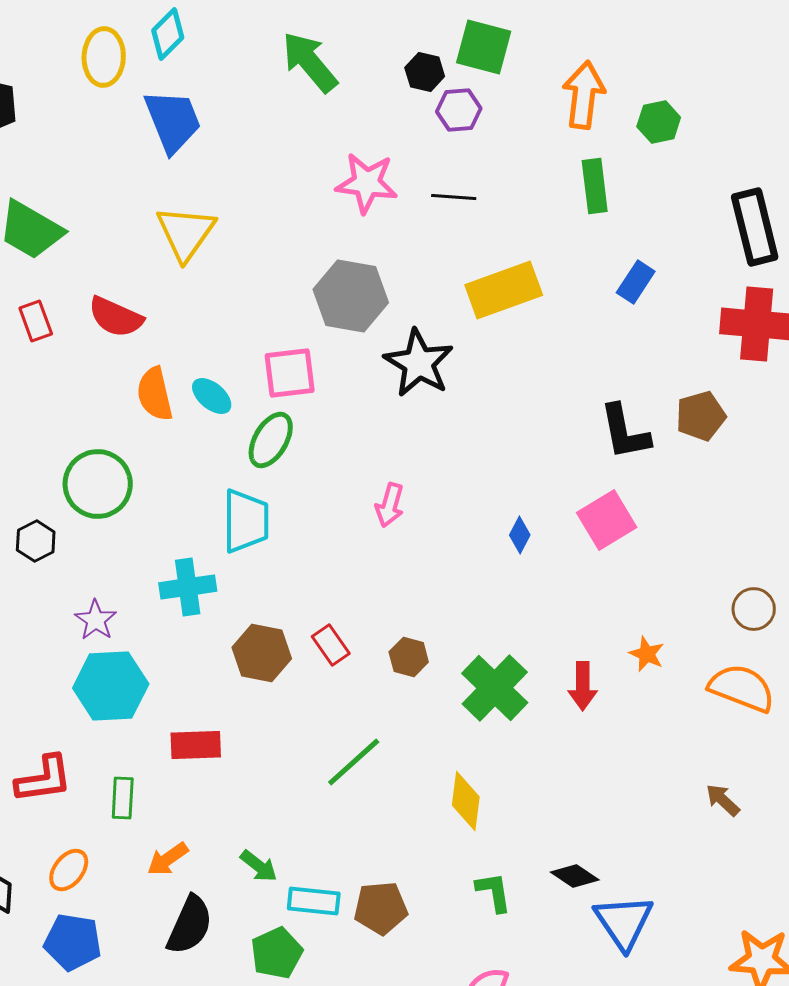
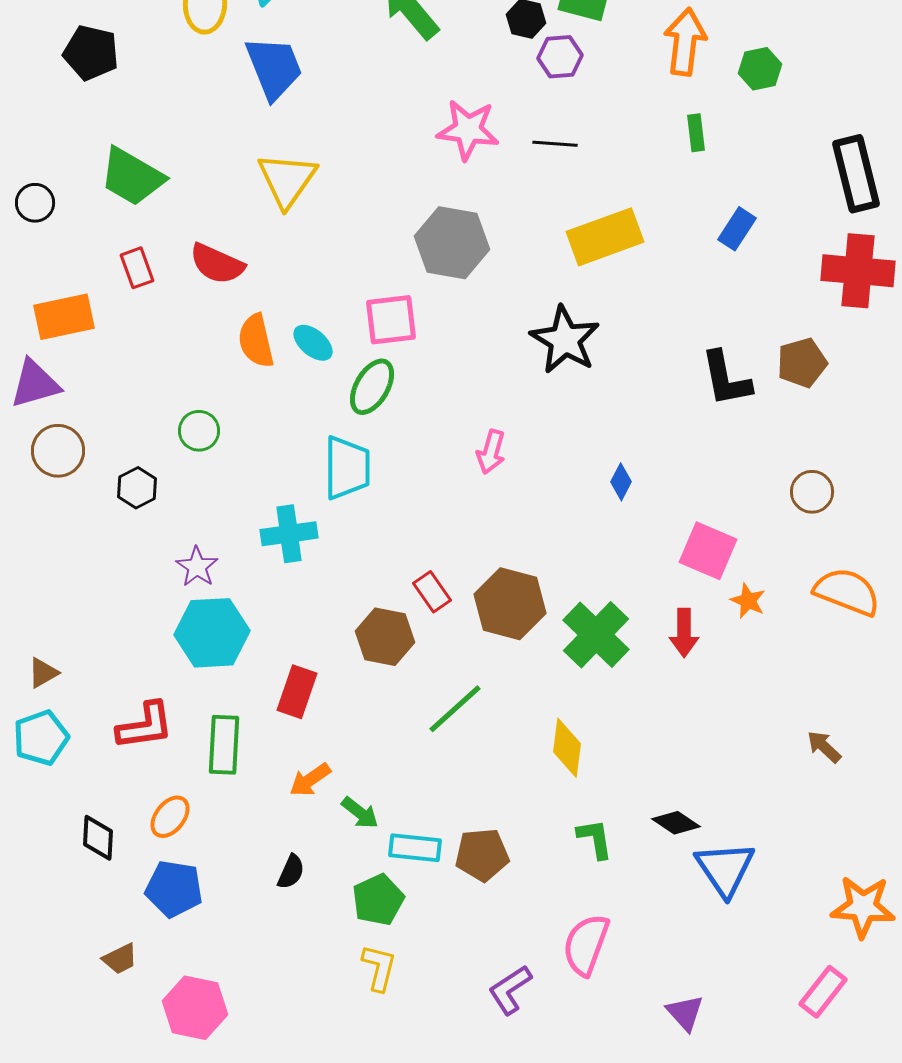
green rectangle: (595, 186) -> (696, 133), size x0.7
black star: (419, 363) -> (565, 340), moved
green circle: (98, 484) -> (199, 431), size x0.6
pink square: (607, 520) -> (708, 551), moved, turned -36
brown circle: (754, 609) -> (812, 492), moved
brown hexagon: (262, 653) -> (385, 637), moved
brown hexagon: (409, 657) -> (510, 604), size x1.8
orange semicircle: (742, 688) -> (847, 592), moved
red rectangle: (196, 745) -> (297, 692), turned -69
green rectangle: (123, 798) -> (224, 745), size x1.4
orange arrow: (168, 859) -> (310, 780), moved
black semicircle: (190, 925) -> (291, 872), size x0.6

